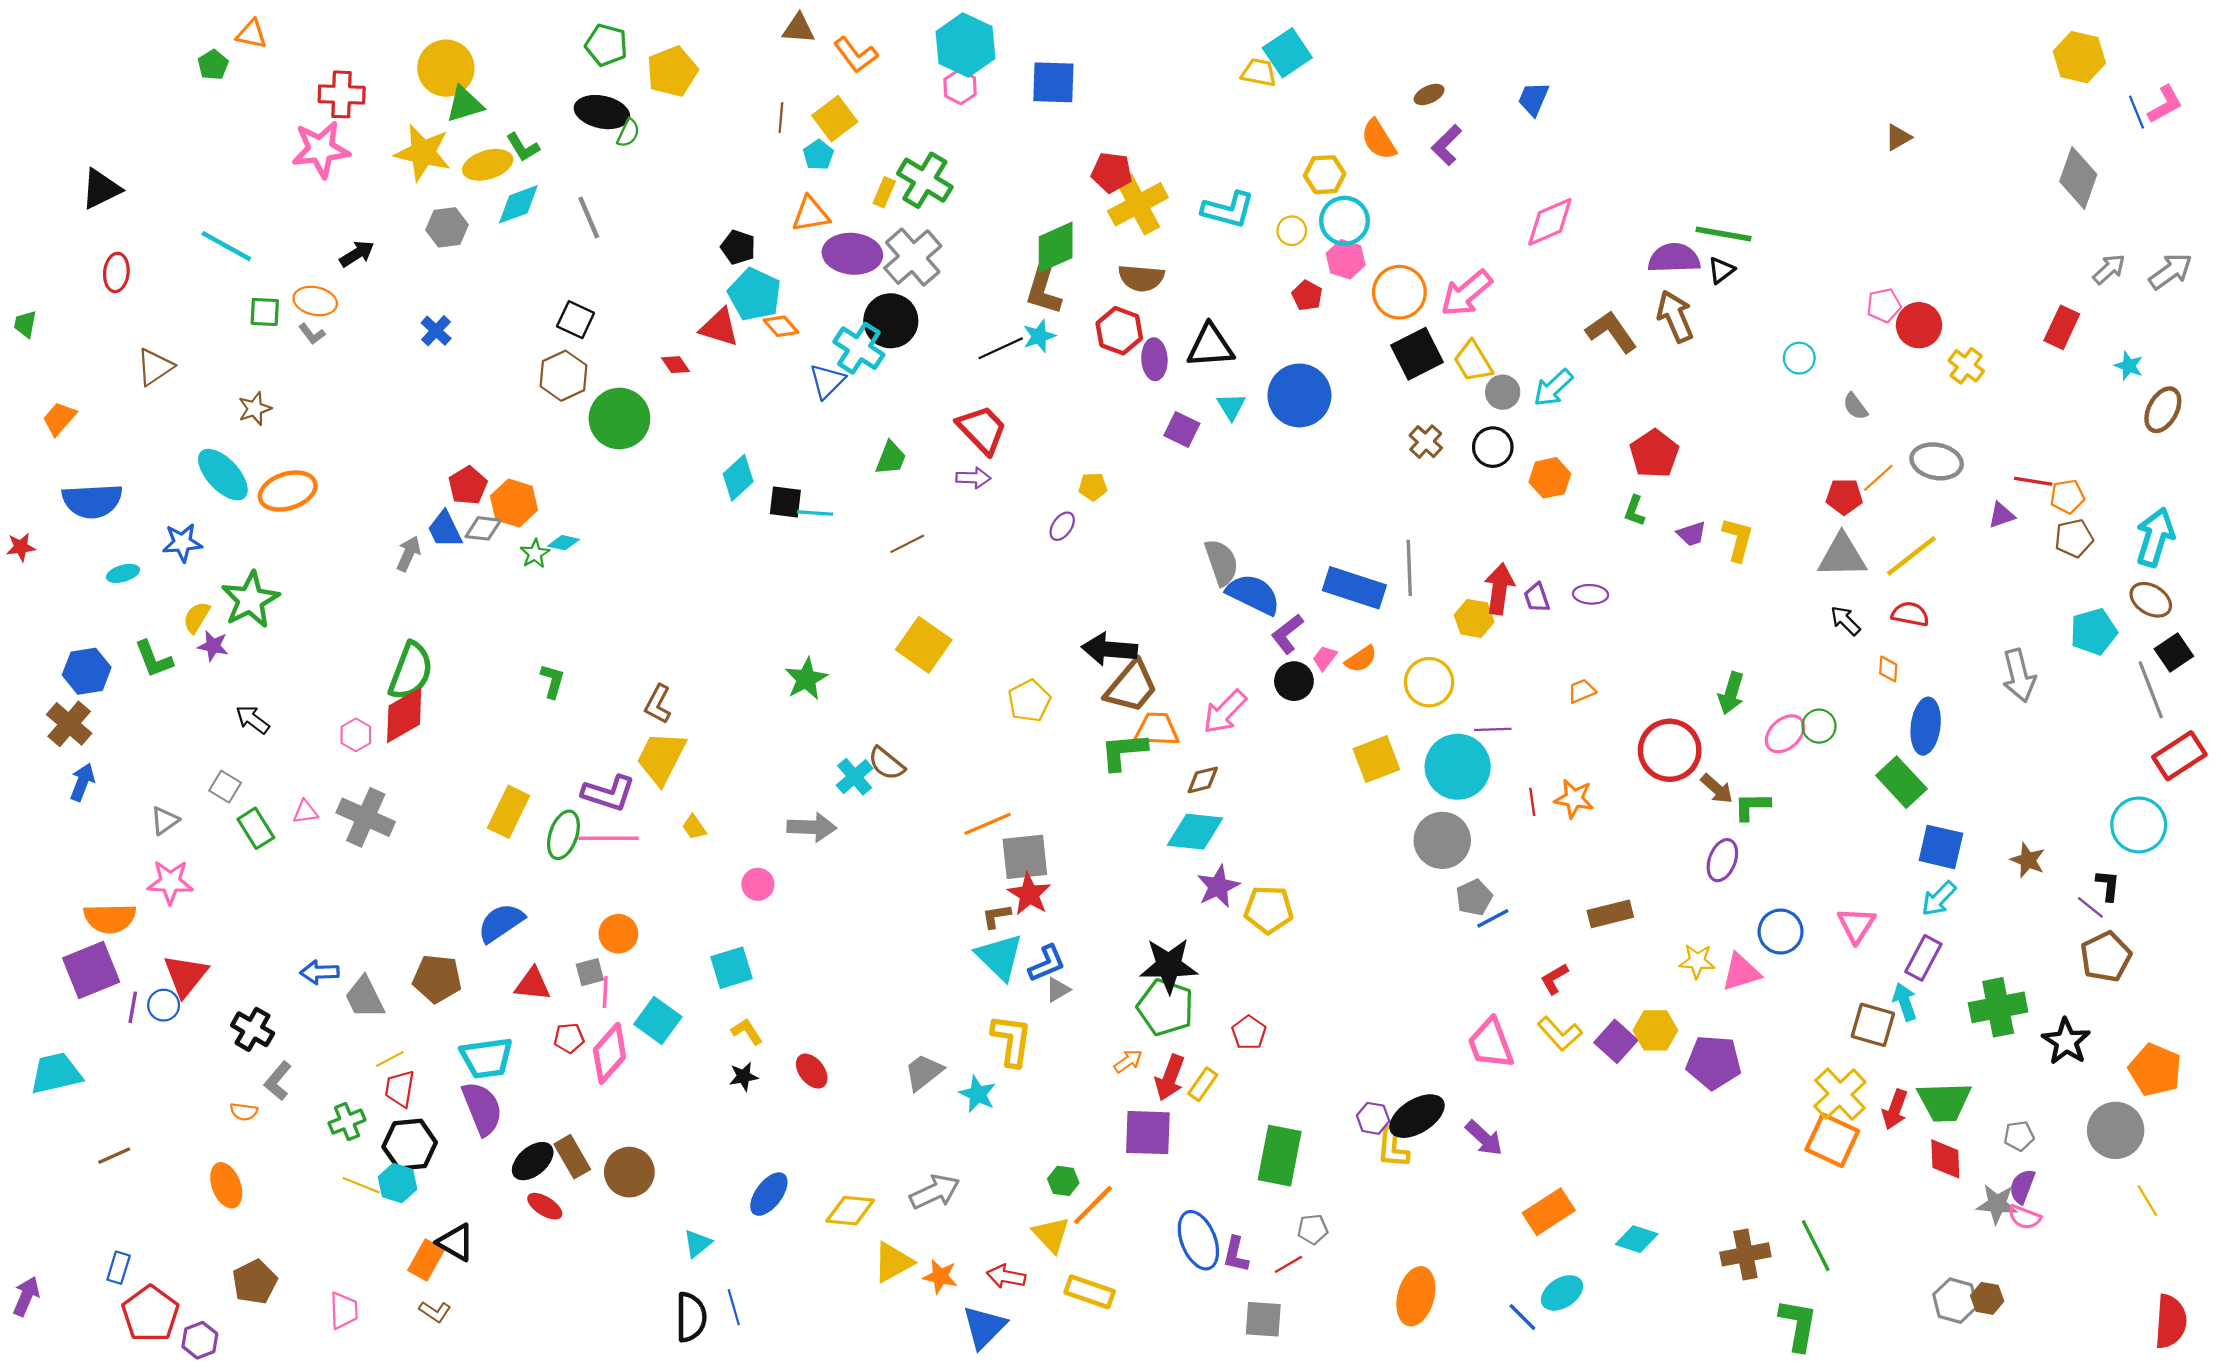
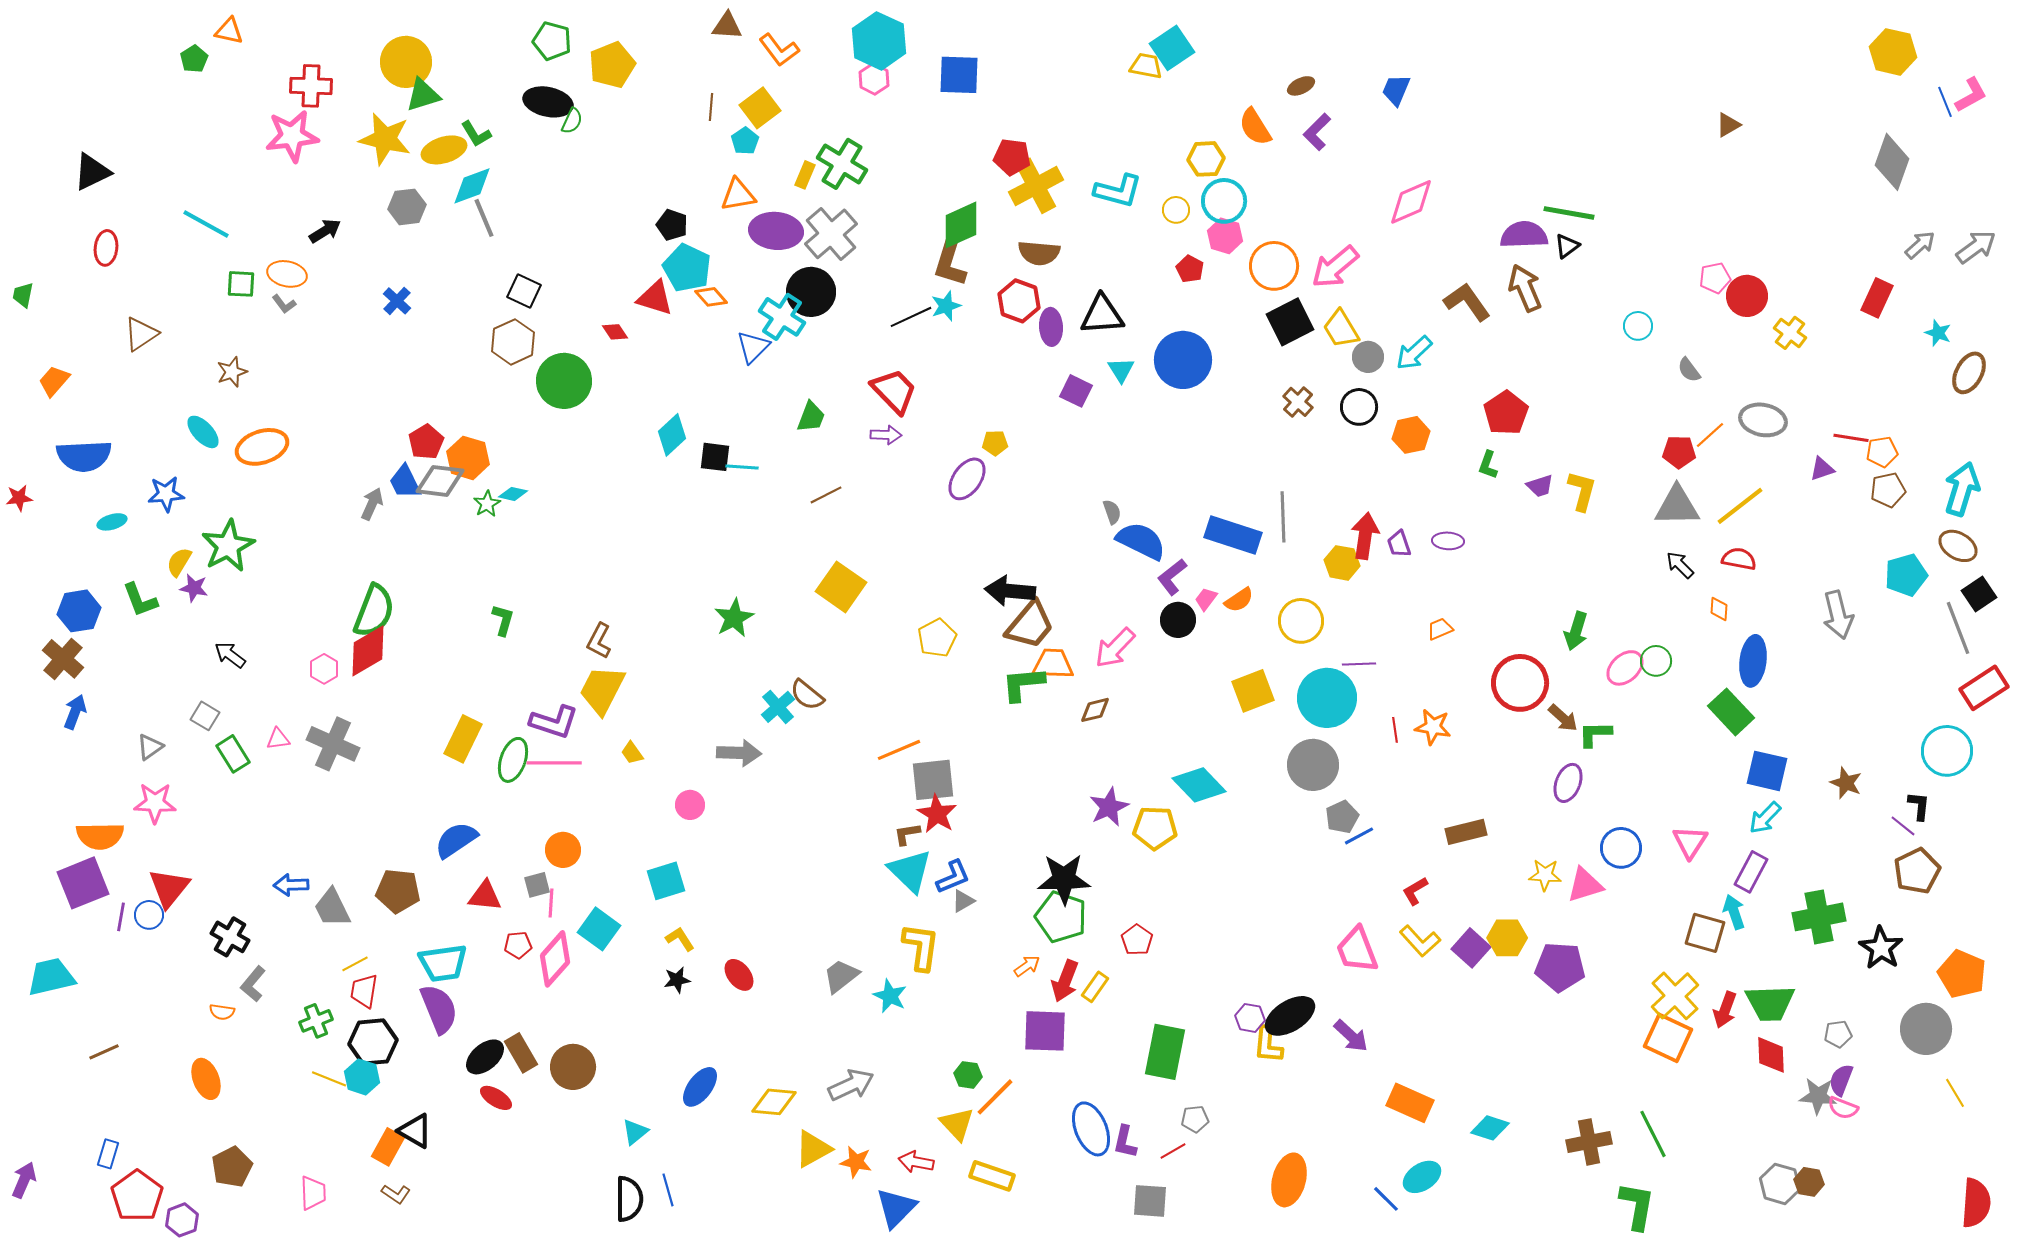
gray line: (589, 218) -> (484, 218), moved
cyan ellipse: (223, 475) -> (203, 432), size x0.7
purple ellipse: (1062, 526) -> (967, 479), size x1.6
gray diamond: (483, 528) -> (440, 481), size x1.4
gray semicircle: (1221, 562) -> (1112, 512), size x0.6
cyan diamond: (1195, 832) -> (1199, 785), moved, turned 40
orange rectangle: (1549, 1212) -> (1410, 1103), turned 57

